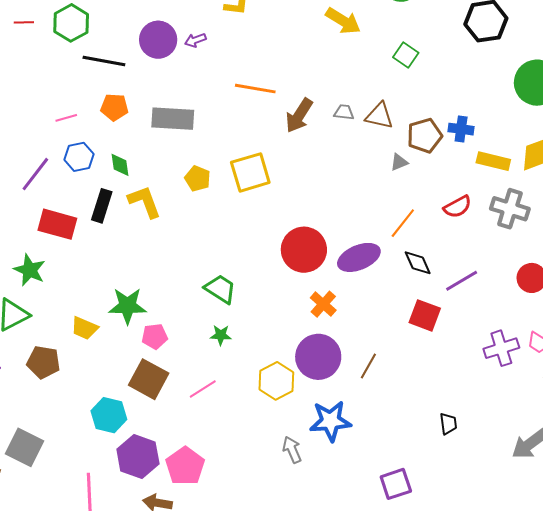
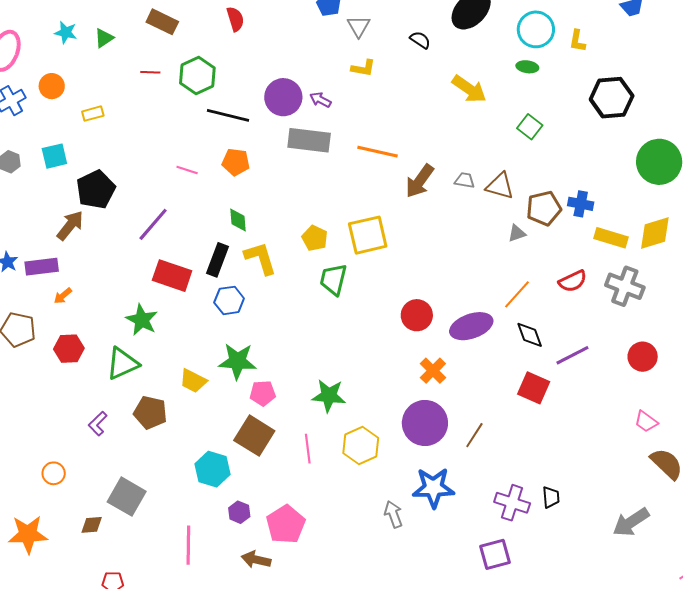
purple arrow: (195, 40) -> (320, 100), turned 45
pink line: (66, 118) -> (187, 170), turned 30
gray rectangle: (173, 119) -> (309, 140), moved
blue hexagon: (79, 157) -> (229, 300), moved
red circle: (304, 250) -> (417, 315), size x0.7
green trapezoid: (220, 289) -> (333, 279), moved, turned -112
green star: (221, 335) -> (329, 396), size x1.6
purple cross: (501, 348) -> (512, 503), moved, turned 32
yellow hexagon: (276, 381) -> (361, 445), moved
pink line: (203, 389) -> (308, 449), turned -68
purple hexagon: (138, 457) -> (239, 512), size x0.5

